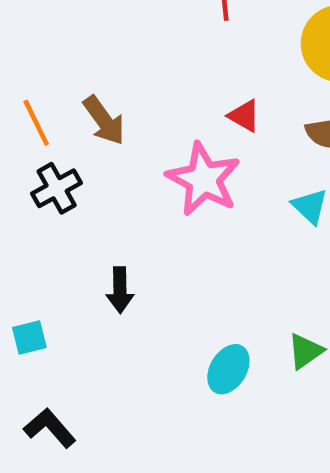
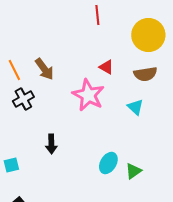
cyan ellipse: (228, 369) -> (108, 163), moved

